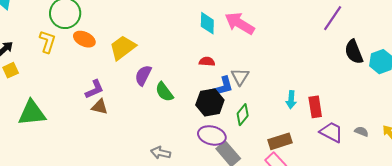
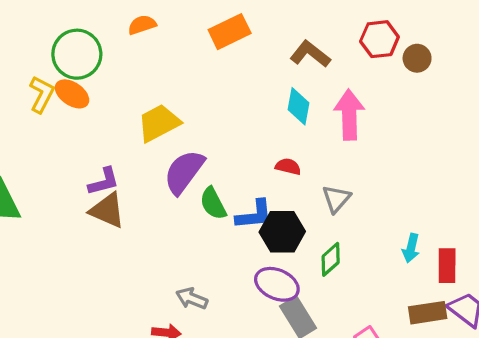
pink arrow: (240, 23) -> (349, 115), turned 48
orange ellipse: (84, 39) -> (72, 94), moved
purple semicircle: (143, 75) -> (184, 172), size x1.4
blue L-shape: (222, 87) -> (254, 215), moved
brown triangle: (100, 107) -> (107, 210), size x1.4
brown rectangle: (280, 141) -> (428, 313), moved

